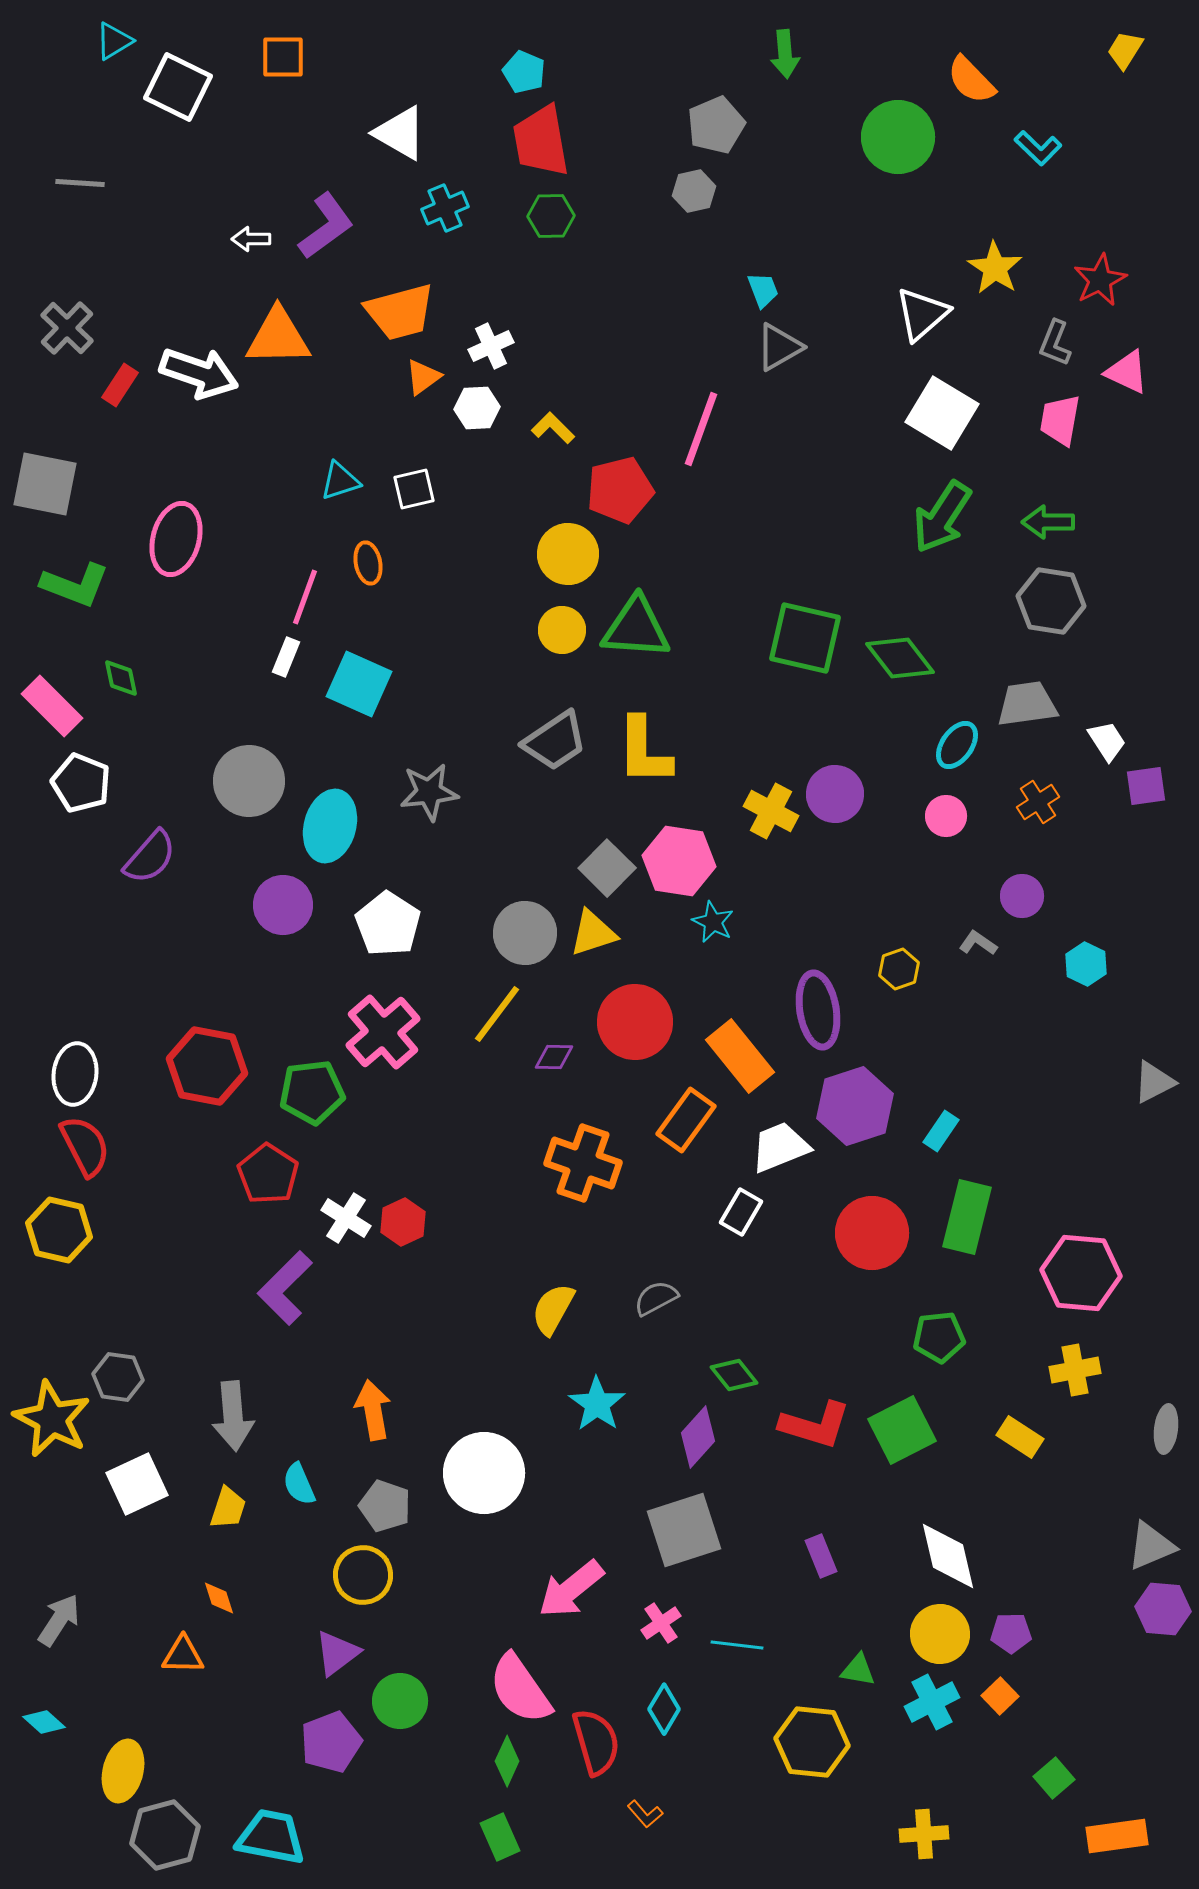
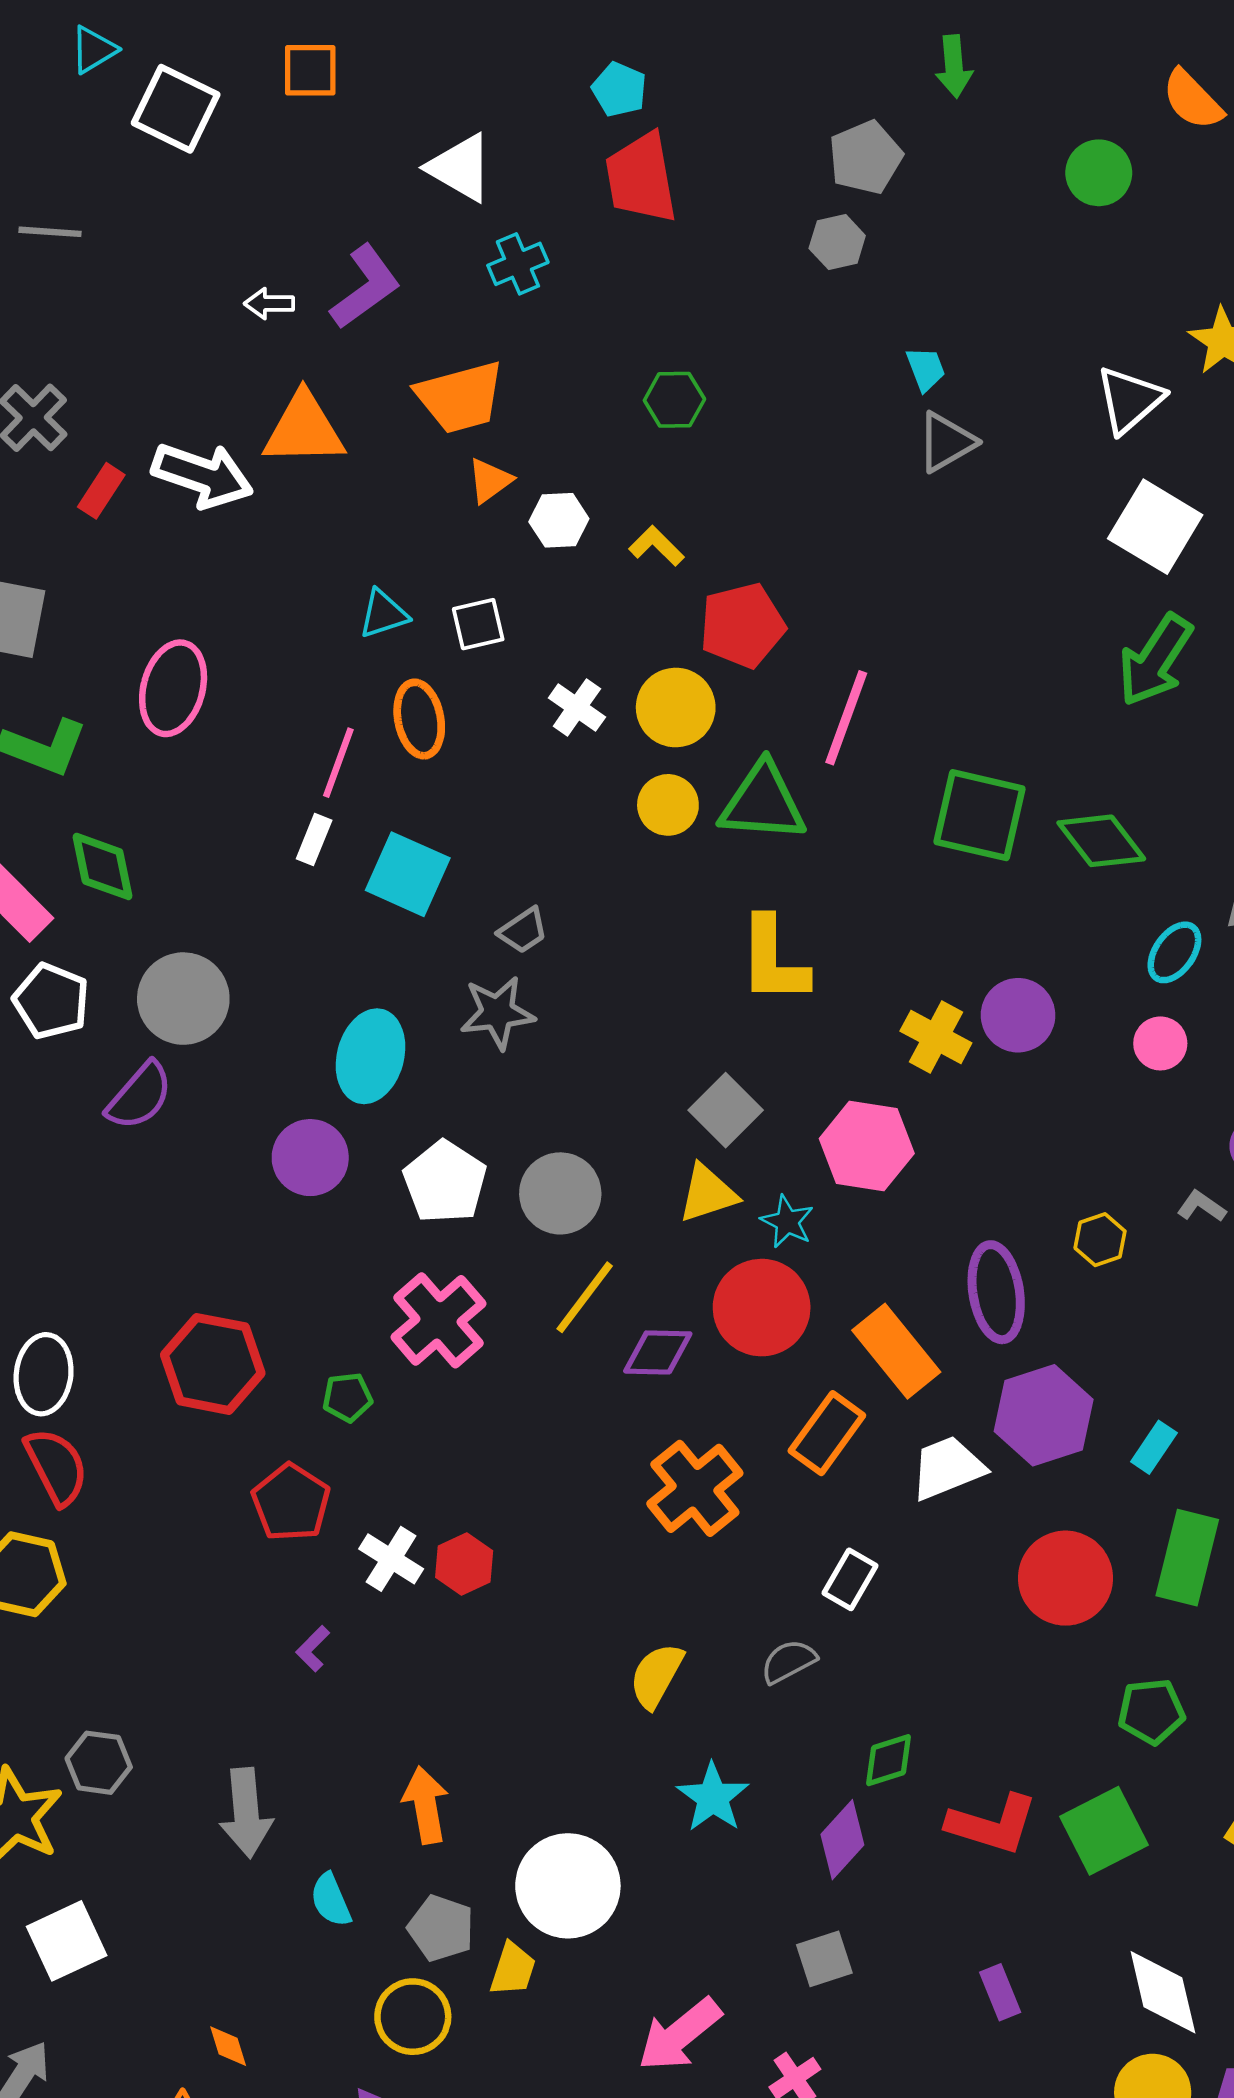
green circle: (898, 137) -> (1099, 173), size x0.7
green hexagon: (551, 216) -> (674, 400), moved
white cross: (491, 346) -> (577, 707), moved, turned -30
pink line: (701, 429) -> (846, 718), moved
orange ellipse: (368, 563) -> (419, 719), size x1.4
green diamond: (121, 678) -> (103, 866), size x1.5
gray trapezoid: (555, 741) -> (523, 931), moved, size x0.6
gray circle: (249, 781) -> (183, 999), moved
pink hexagon: (679, 861) -> (867, 1146), moved
cyan star: (713, 922) -> (787, 1222), moved
gray circle: (525, 933) -> (560, 1193), moved
purple diamond: (554, 1057) -> (658, 1352), size x1.4
green pentagon: (312, 1092) -> (347, 1397), size x0.6
orange cross: (583, 1163) -> (695, 1488), turned 32
white rectangle: (741, 1212) -> (850, 1579), moved
purple L-shape: (285, 1288) -> (313, 1649), size x0.5
green diamond: (734, 1375) -> (889, 1760), turned -69
white square: (137, 1484) -> (67, 1941), moved
yellow trapezoid: (228, 1508) -> (513, 1969), moved
gray square: (684, 1530) -> (824, 1959), size x0.6

